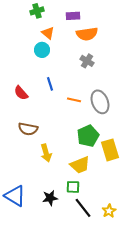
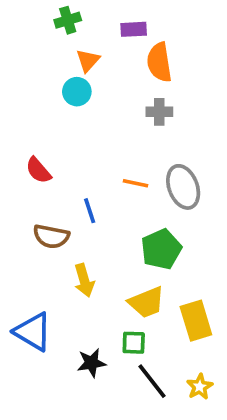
orange triangle: (48, 33) -> (88, 60), turned 32
orange semicircle: (87, 34) -> (159, 62), turned 90
gray cross: (87, 61) -> (159, 112), turned -32
blue line: (50, 84) -> (90, 211), moved
yellow rectangle: (110, 150) -> (196, 321), moved
blue triangle: (15, 196) -> (33, 332), moved

